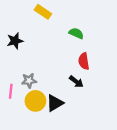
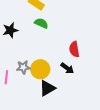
green semicircle: (76, 33) -> (41, 23), moved
yellow circle: (35, 101) -> (40, 69), moved

